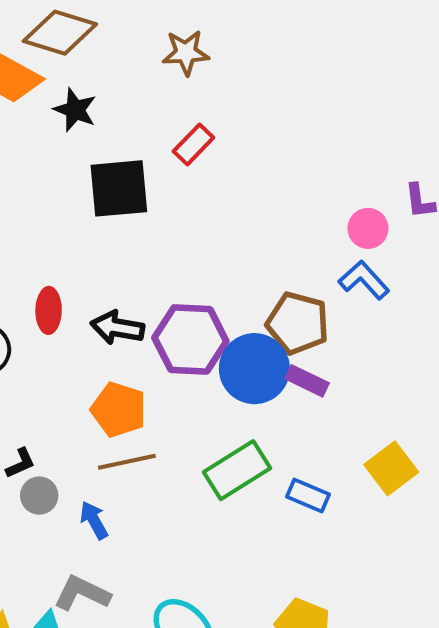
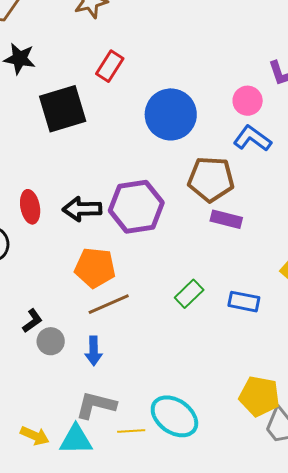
blue circle: (254, 369) -> (171, 114), moved
green rectangle: (237, 470) -> (189, 294), size x0.6
blue arrow: (94, 520) -> (94, 351), turned -140

